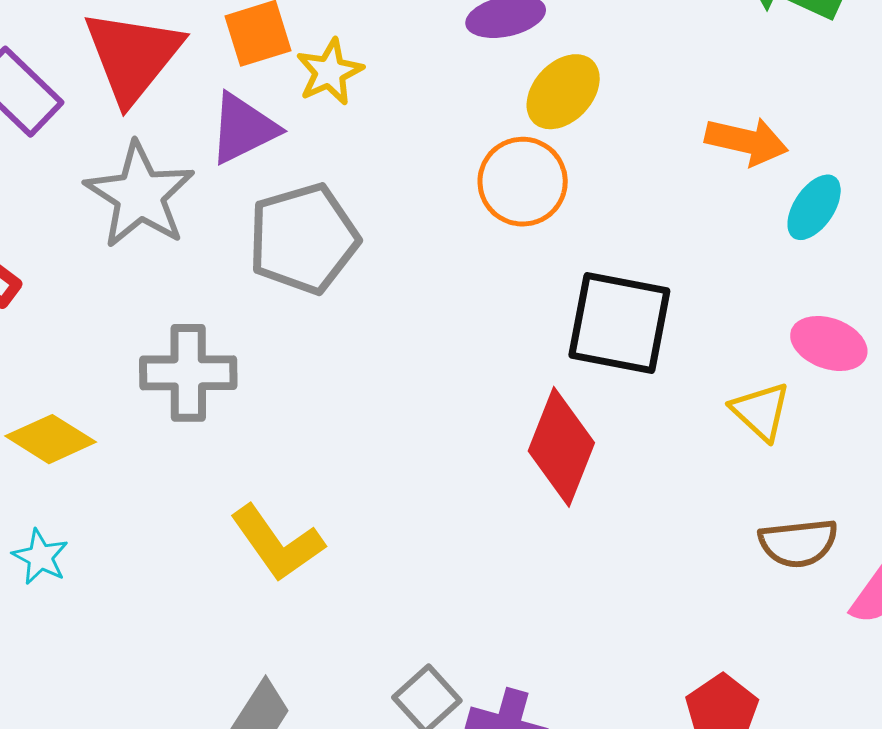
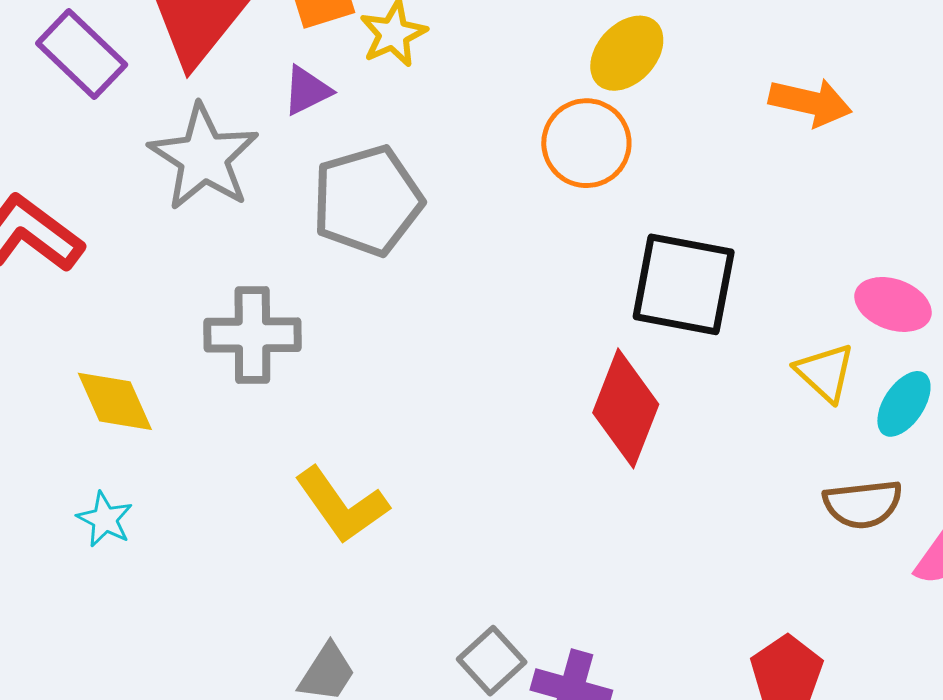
purple triangle: (243, 128) -> (307, 91), size x0.7
cyan ellipse: (814, 207) -> (904, 404), moved
yellow diamond: (51, 439) -> (115, 401), turned 34

